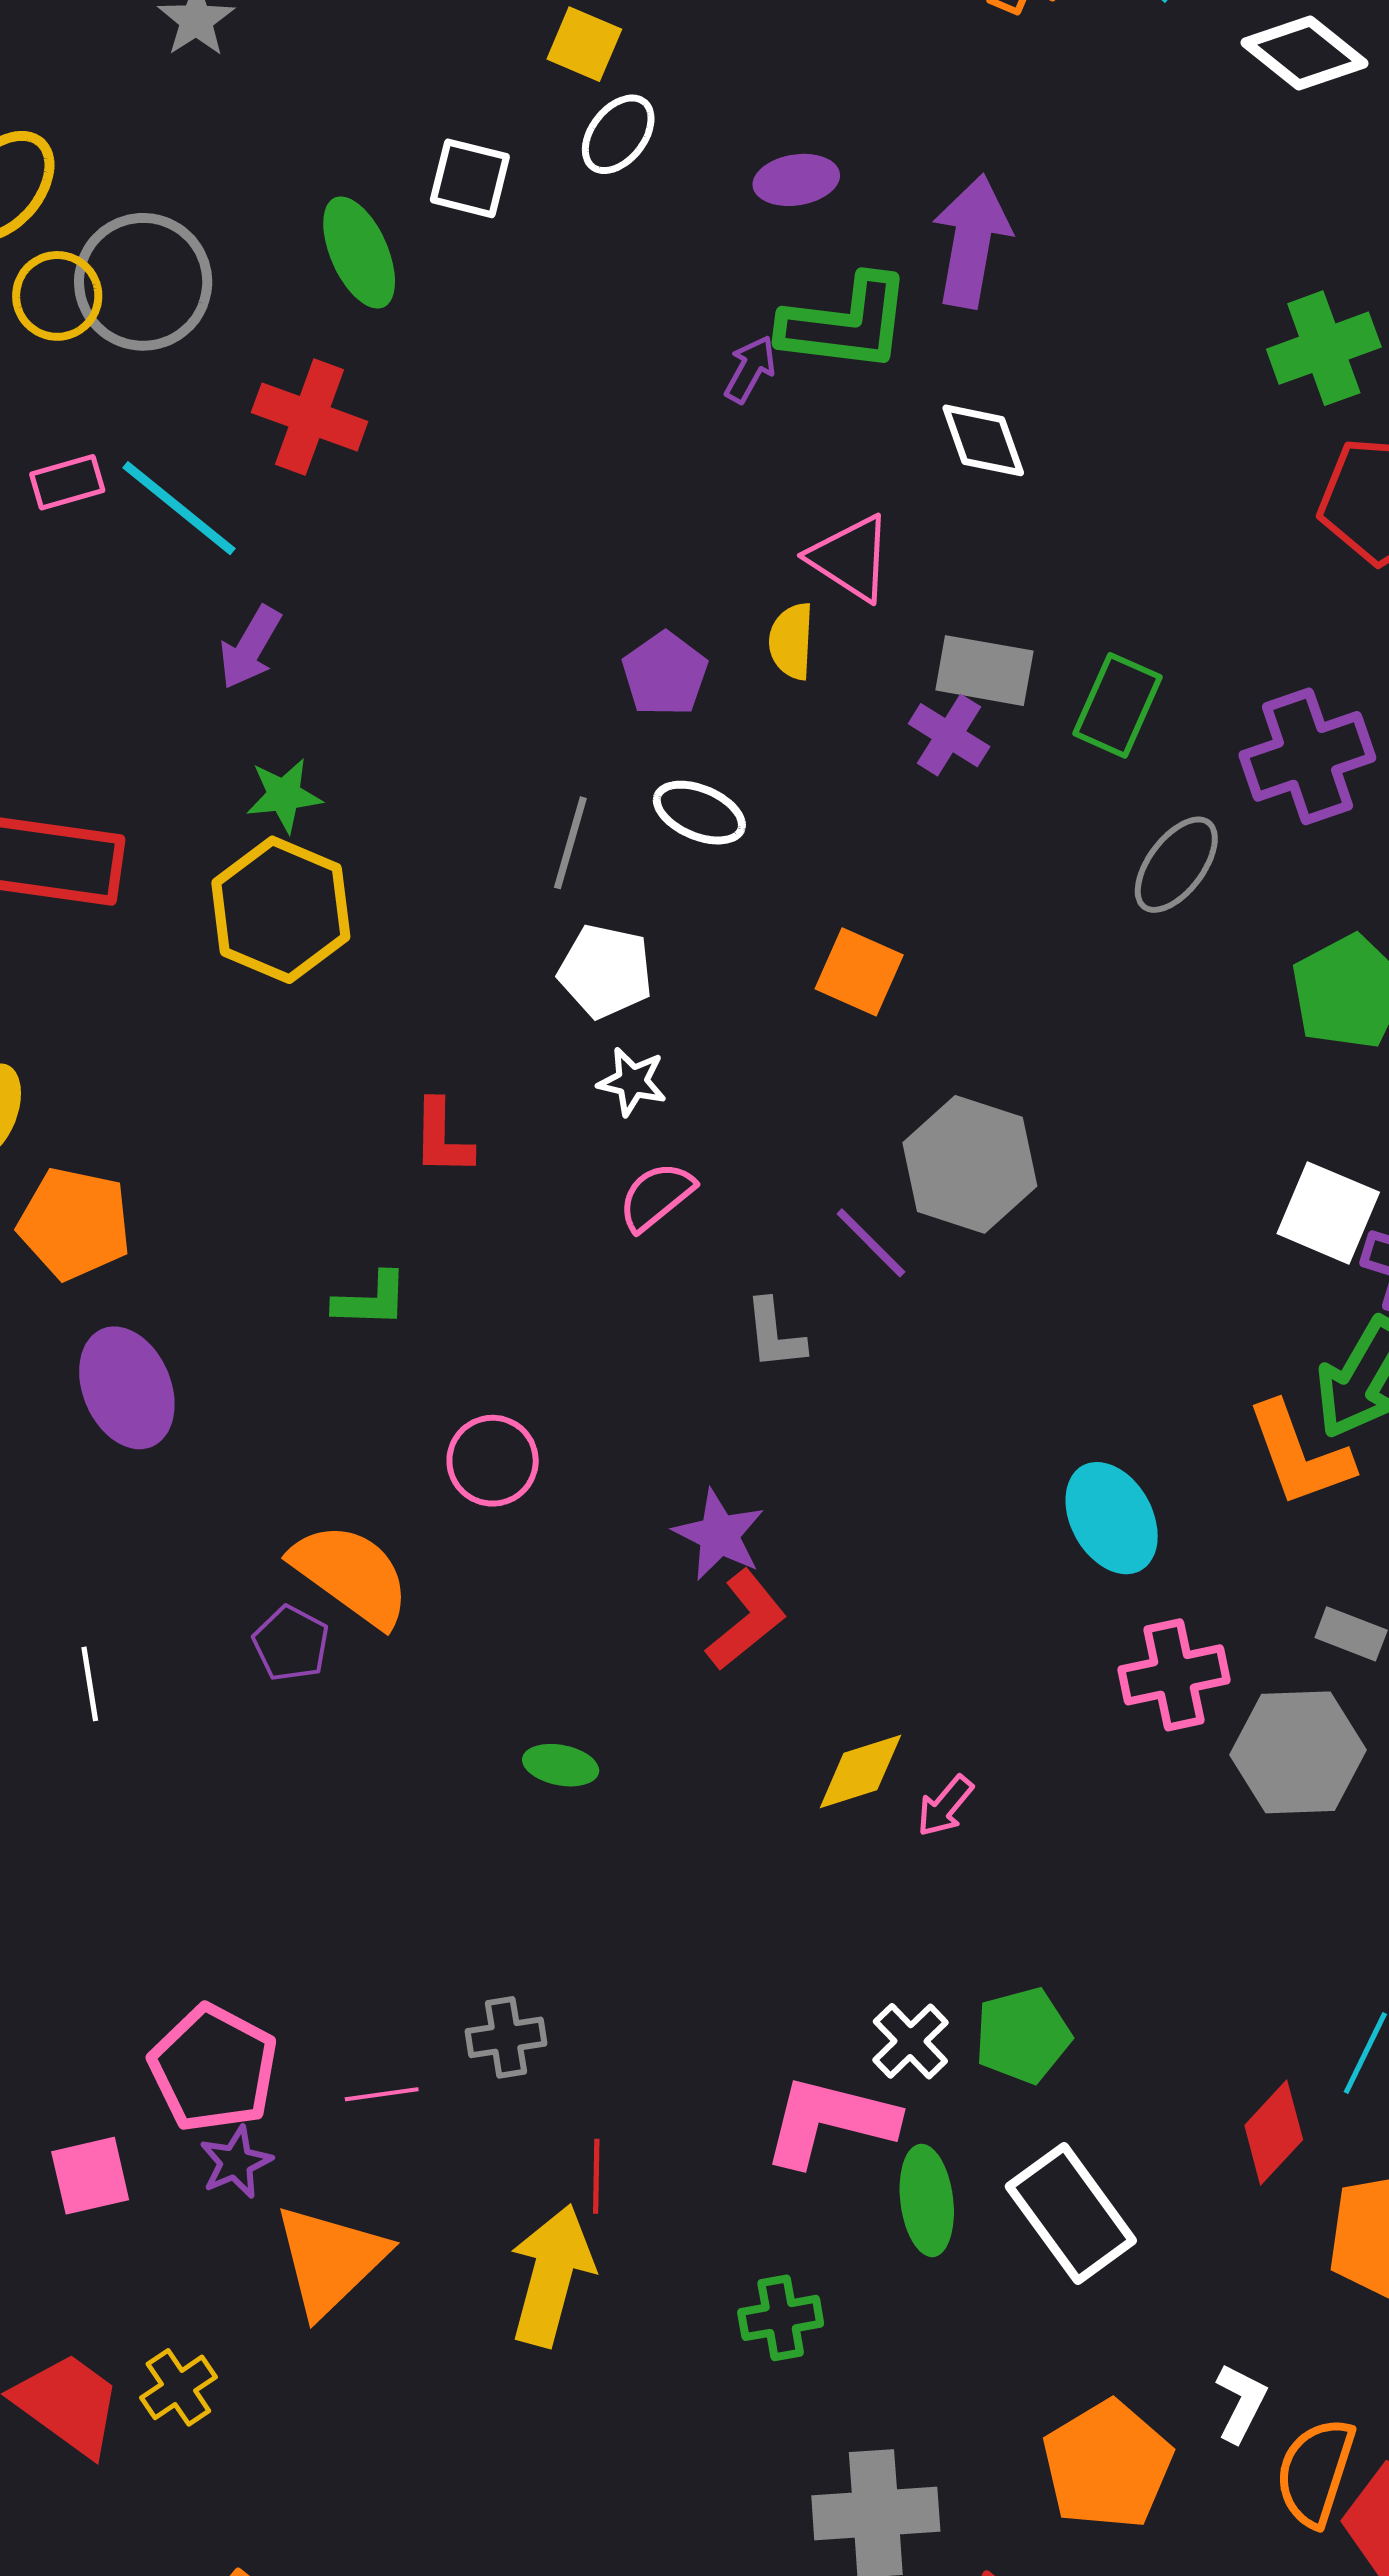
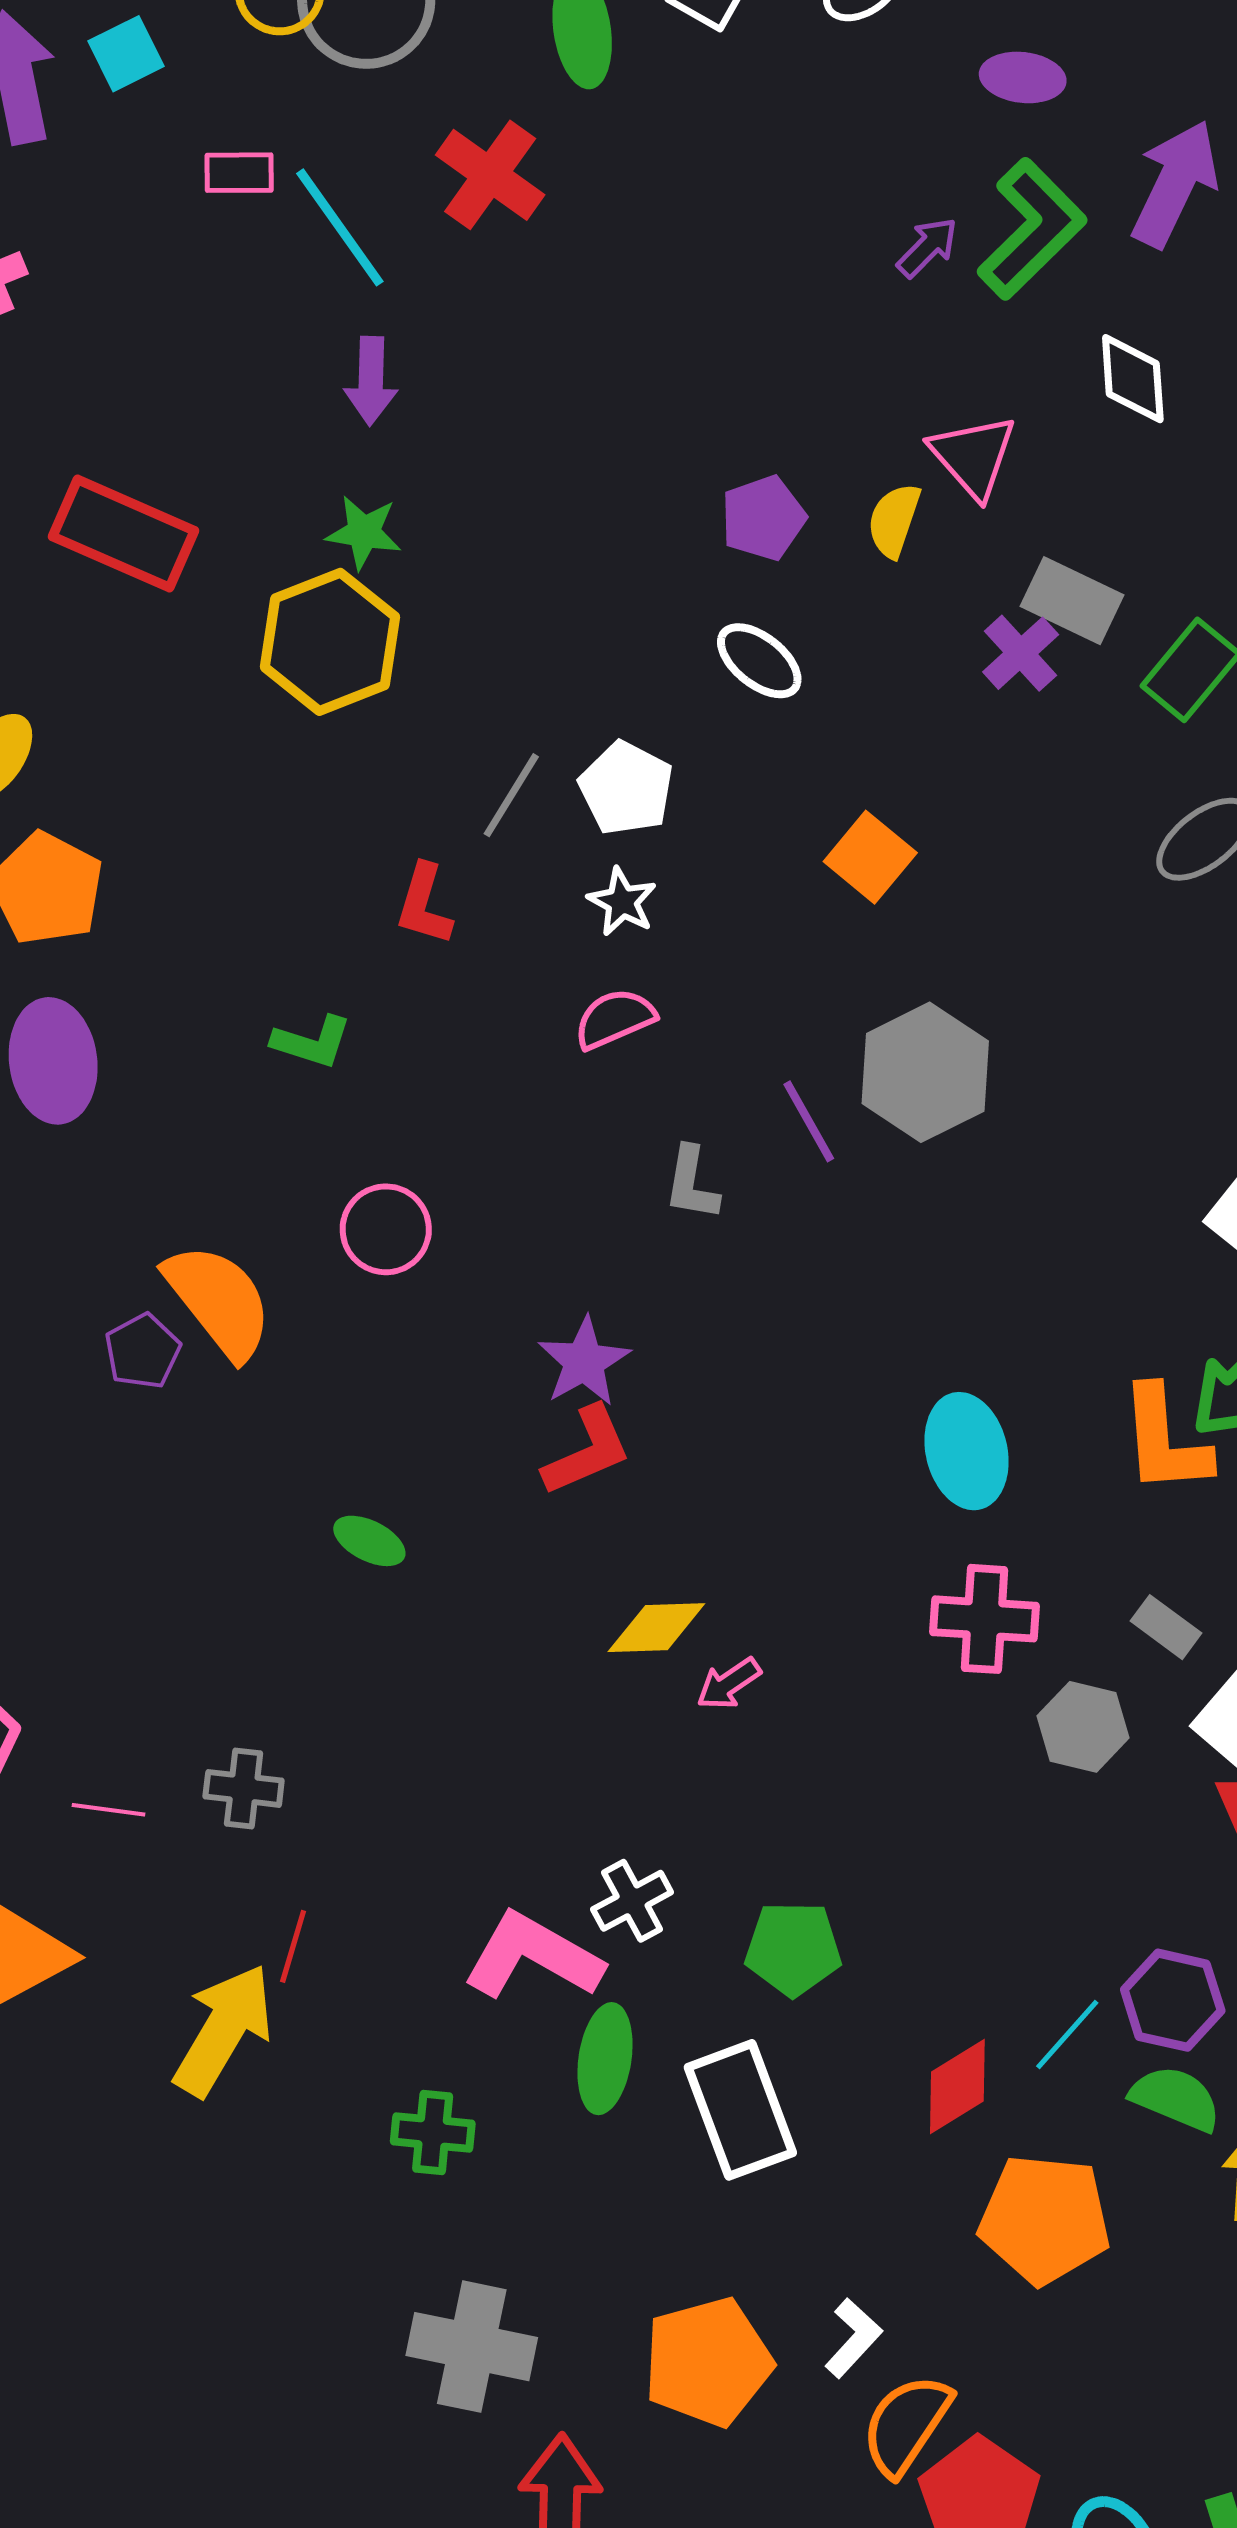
green L-shape: (846, 323) -> (1032, 229), turned -67
purple arrow: (250, 648) -> (371, 381), turned -44
gray line: (570, 843) -> (511, 795), moved
gray hexagon: (1298, 1752) -> (1083, 1727), size x0.7
green pentagon: (1023, 2035) -> (793, 1949), moved

